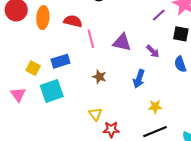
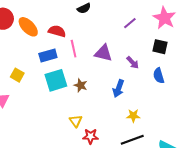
purple line: (159, 15) -> (130, 23), moved
orange ellipse: (43, 18) -> (28, 27), turned -50
blue rectangle: (61, 61) -> (48, 56), moved
cyan square: (52, 91) -> (56, 80), moved

